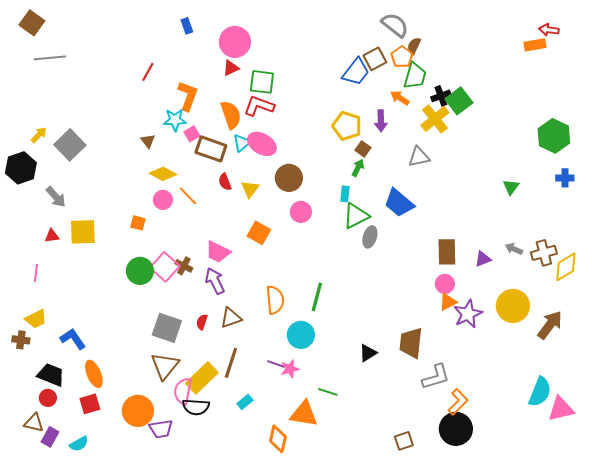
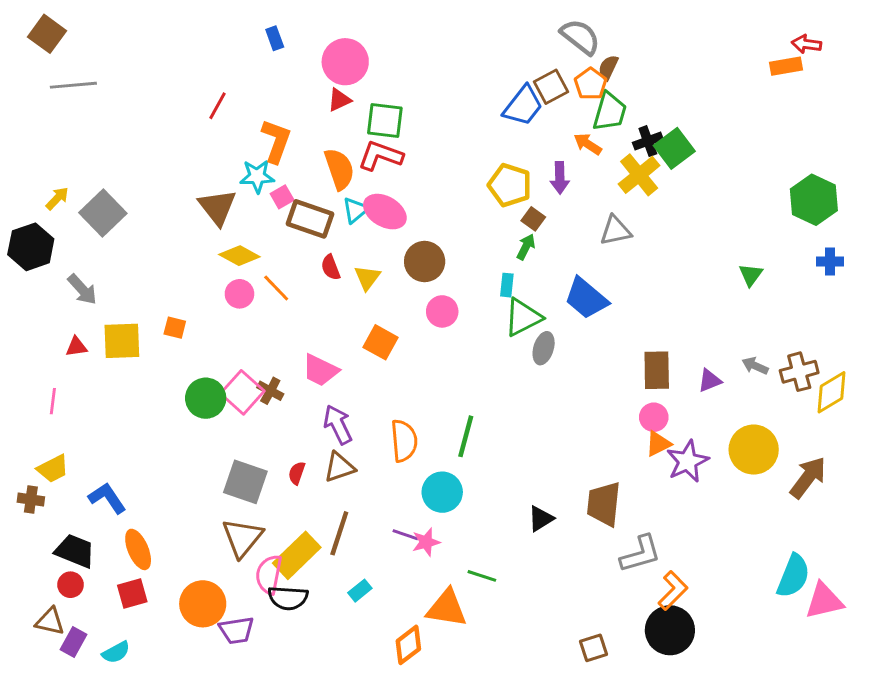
brown triangle: (148, 141) -> (217, 207), size x1.8
orange square: (138, 223) -> (175, 328), moved
purple arrow: (215, 281) -> (338, 425), moved
orange diamond: (278, 439) -> (408, 645), turned 40

